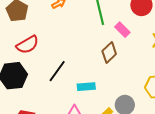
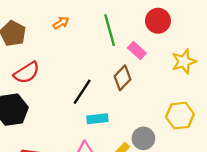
black line: (57, 71) -> (82, 92), moved

